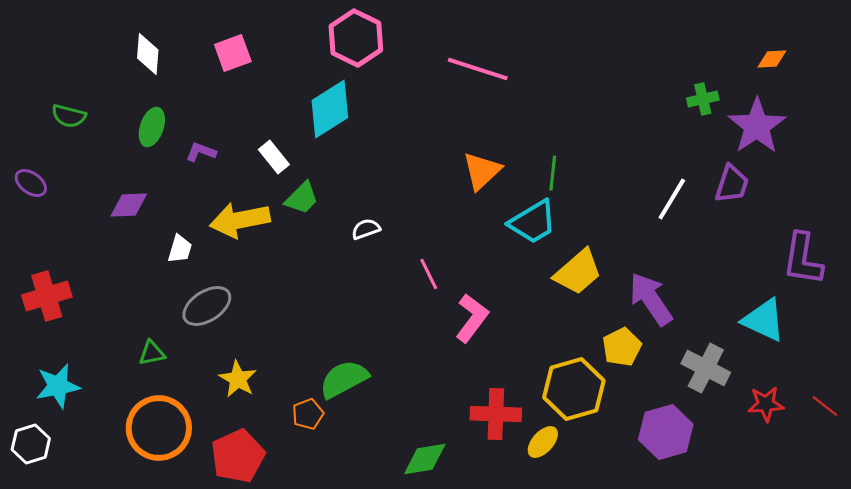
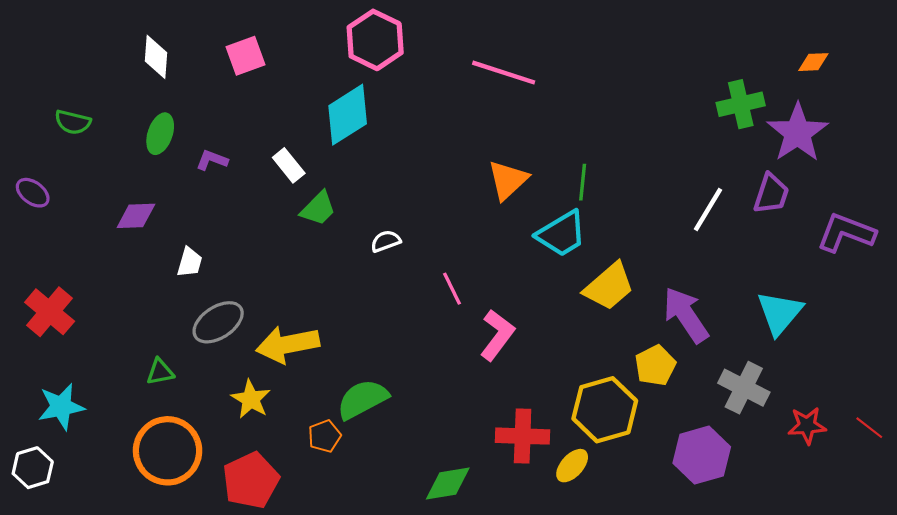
green cross: (703, 99) -> (741, 104), size x1.4
yellow arrow: (240, 220) -> (288, 344), moved
purple L-shape: (803, 259) -> (846, 233), moved, turned 102
red cross: (47, 296) -> (50, 312), turned -33
cyan triangle: (764, 320) -> (780, 313), moved, turned 45

